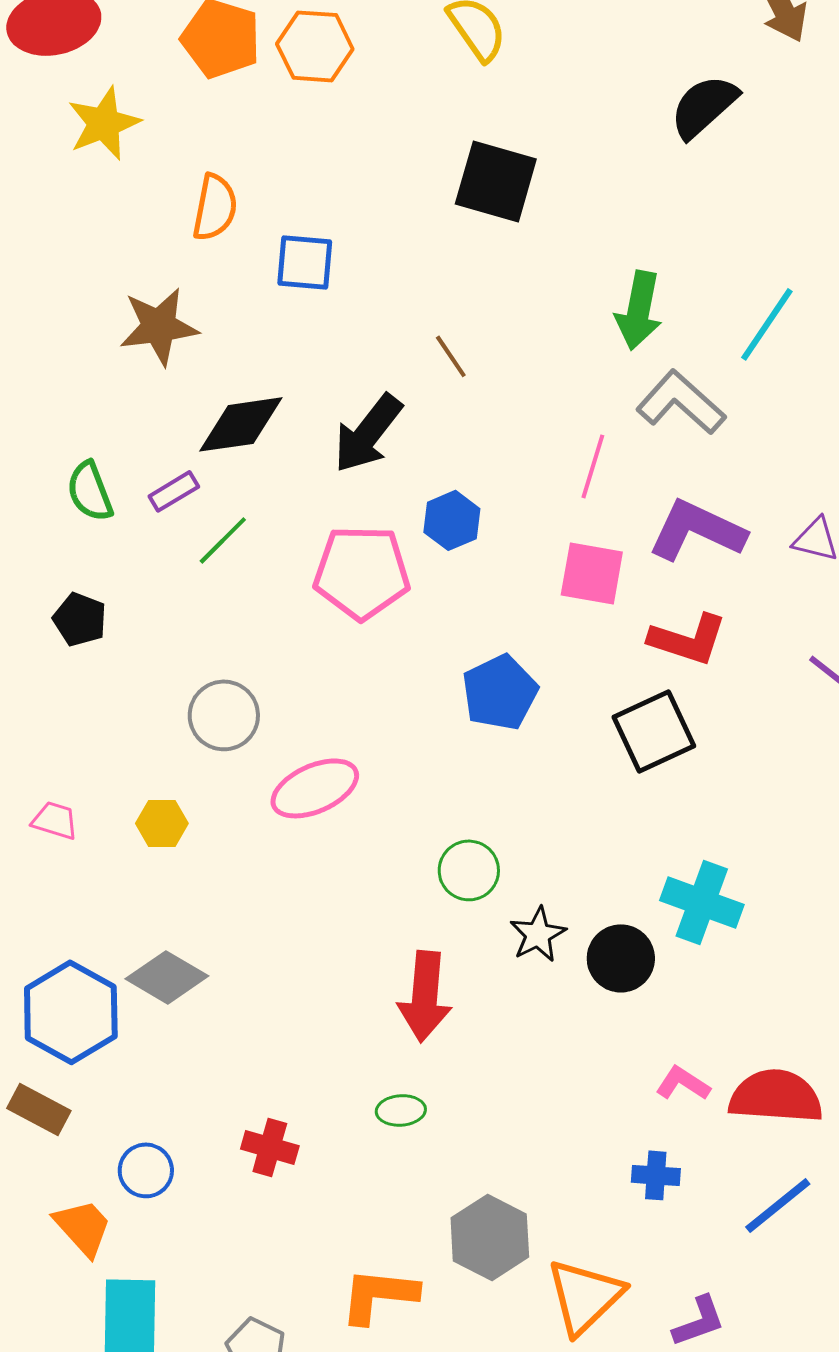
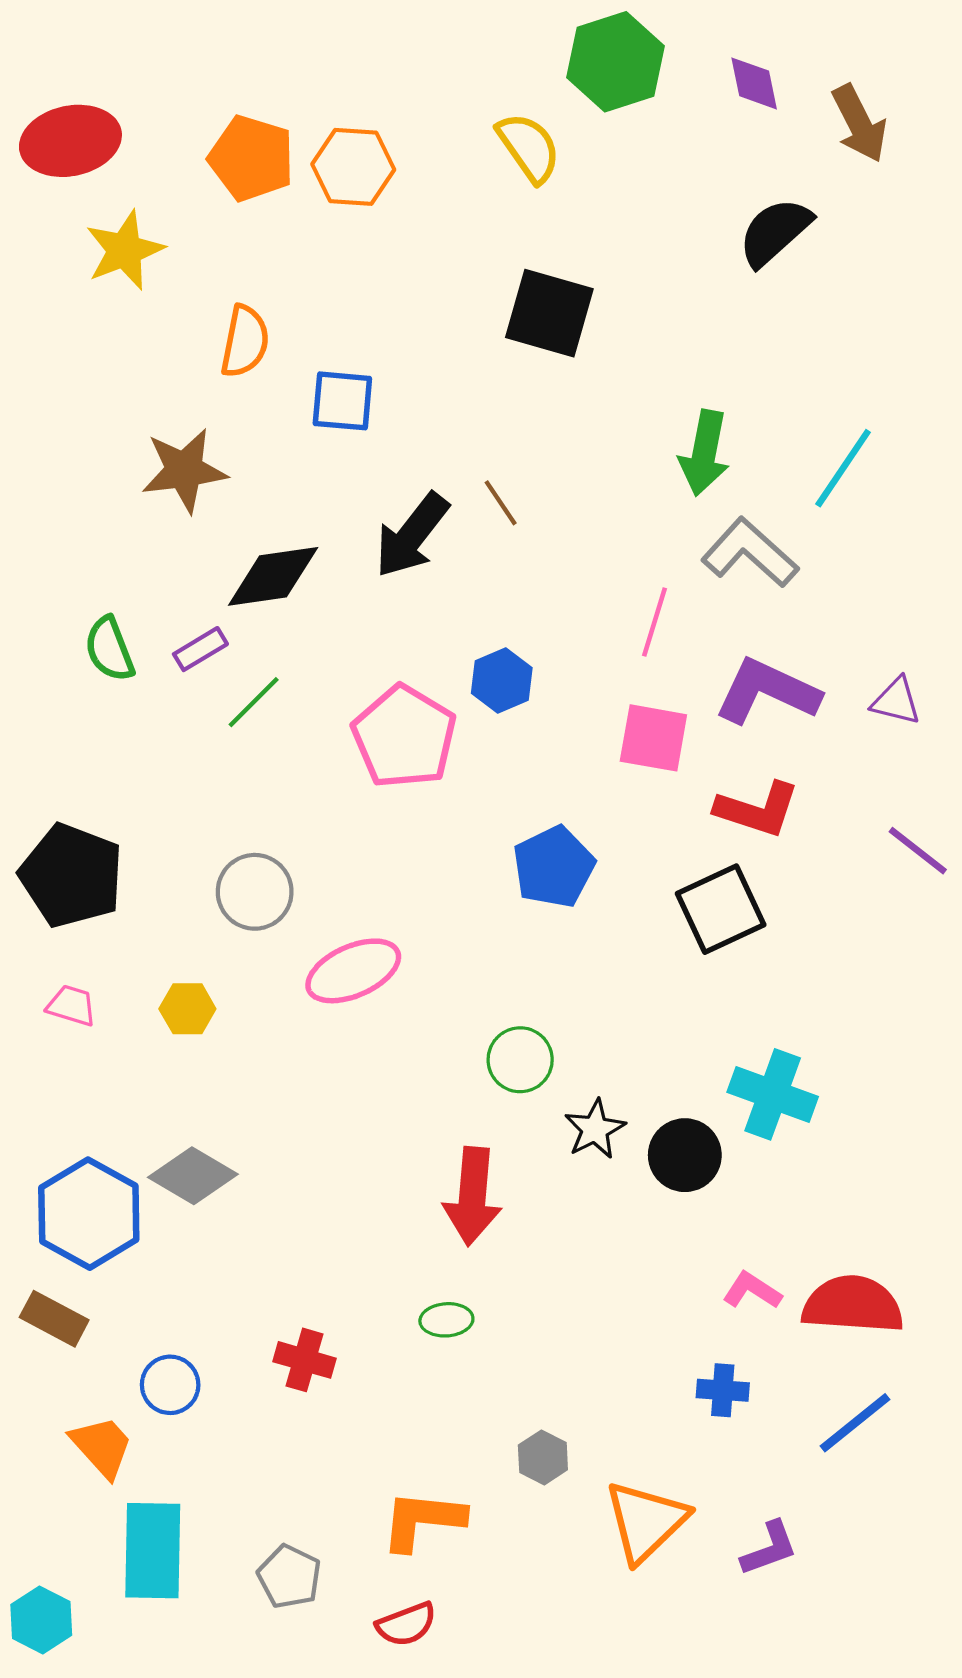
black arrow: (368, 433) -> (412, 535), moved
pink pentagon: (362, 572) -> (404, 737), turned 30
black pentagon: (80, 619) -> (72, 876), moved, size x1.8
gray hexagon: (490, 1237) -> (543, 1457), size x0.6

